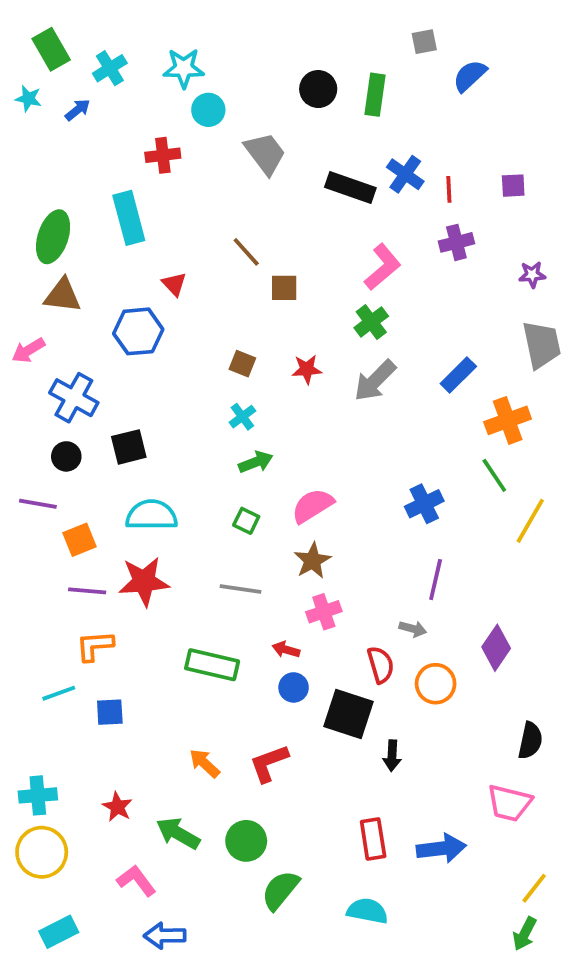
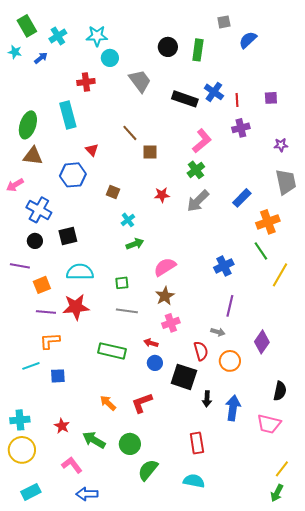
brown square: (242, 364) -> (113, 192), moved
green square: (246, 521) -> (122, 283), moved, turned -32
blue arrow: (441, 848) -> (233, 408), moved, turned -75

